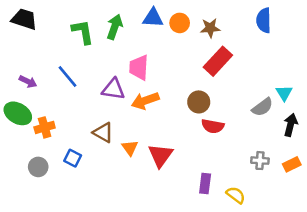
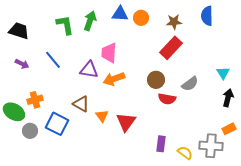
black trapezoid: (24, 19) -> (19, 31), moved
brown star: (210, 28) -> (174, 22), moved
gray semicircle: (262, 107) -> (190, 84), moved
green ellipse: (18, 113) -> (14, 112), moved
blue square: (73, 158) -> (57, 124), size x1.6
gray cross: (260, 161) -> (211, 146), moved, size x1.6

